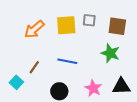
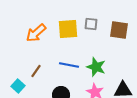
green star: (110, 53) -> (96, 67), moved

